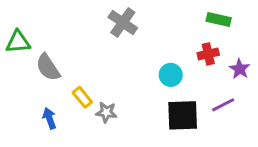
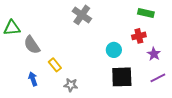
purple star: (240, 69) -> (154, 54), moved
purple line: (223, 105) -> (158, 78), moved
gray star: (106, 112) -> (71, 85), moved

